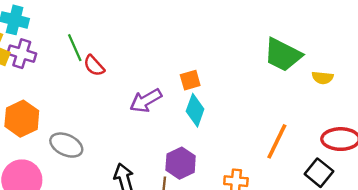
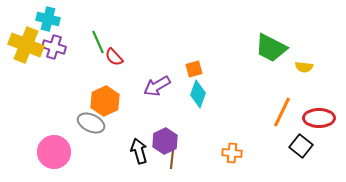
orange hexagon: (22, 119) -> (105, 101), moved
orange line: (277, 141) -> (282, 112), moved
purple hexagon: (181, 163) -> (165, 141), moved

